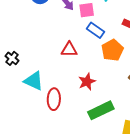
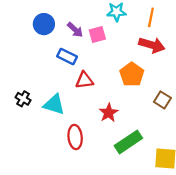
blue rectangle: (96, 30) -> (67, 57), moved
cyan triangle: (34, 81) -> (54, 104), moved

